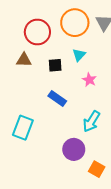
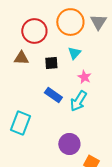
cyan arrow: (91, 121) -> (78, 101), moved

